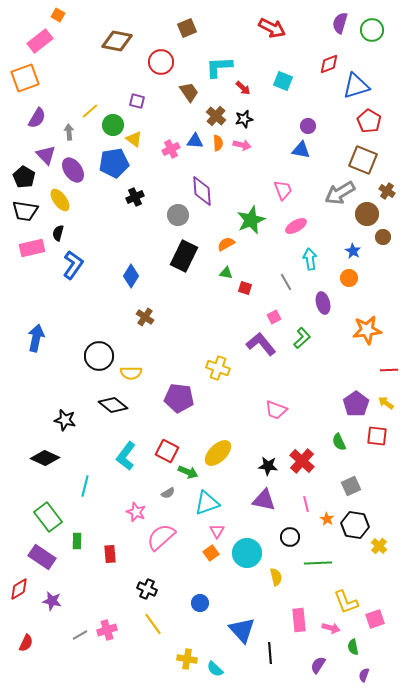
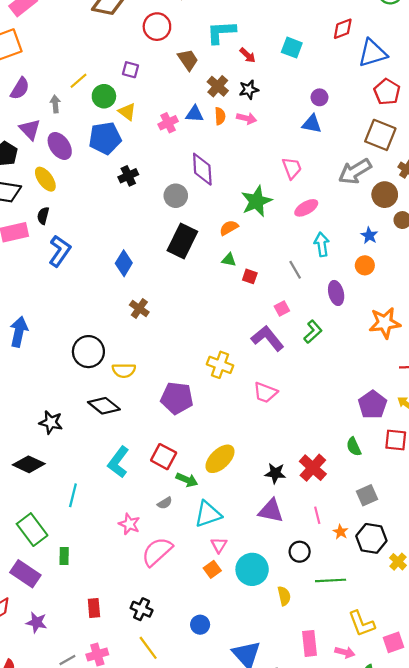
pink trapezoid: (276, 410) -> (265, 392), moved
red rectangle: (110, 554) -> (94, 608), moved

